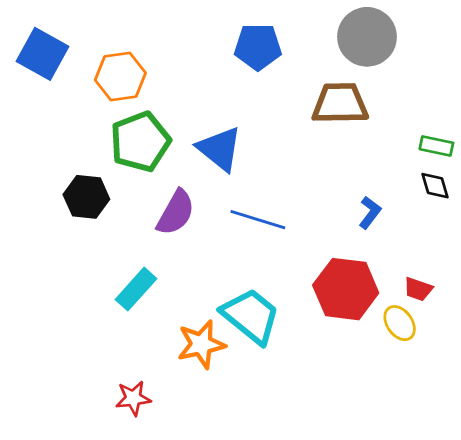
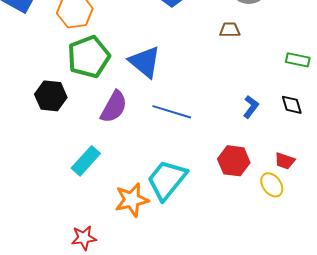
brown trapezoid: (340, 103) -> (230, 30), size x0.5
black diamond: (435, 186) -> (292, 105), moved
red hexagon: (346, 289) -> (234, 161), size x0.7
cyan trapezoid: (251, 316) -> (167, 180), turned -90

